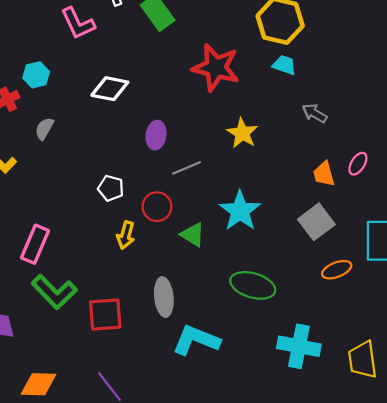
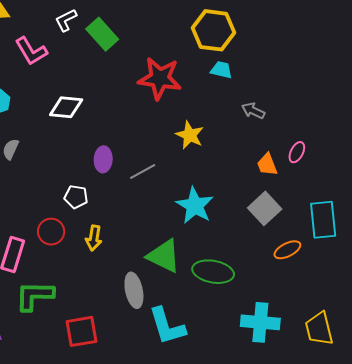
purple ellipse: (156, 135) -> (103, 159), moved
red circle: (157, 207) -> (51, 232), moved
green triangle: (193, 235) -> (164, 256), moved, size x1.5
green L-shape: (54, 292) -> (34, 296), turned 141
red square: (105, 314) -> (82, 331), moved
cyan L-shape: (196, 340) -> (167, 326), turned -123

